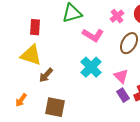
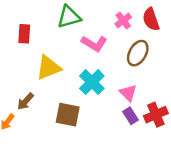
yellow triangle: (31, 55) -> (48, 68), moved, turned -40
brown arrow: (46, 75) -> (25, 101), moved
brown square: (55, 107) -> (68, 115), moved

